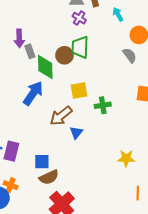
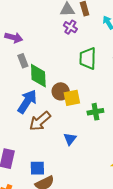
purple arrow: (19, 38) -> (14, 37), moved, turned -72
green trapezoid: (80, 47) -> (88, 58), moved
brown circle: (64, 55) -> (61, 91), moved
brown arrow: (61, 116) -> (40, 121), moved

